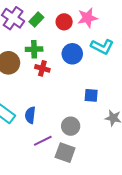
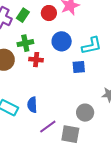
cyan L-shape: (102, 47) -> (92, 46), moved, turned -30
blue square: (91, 95) -> (79, 67), moved
gray circle: (71, 126) -> (85, 113), moved

